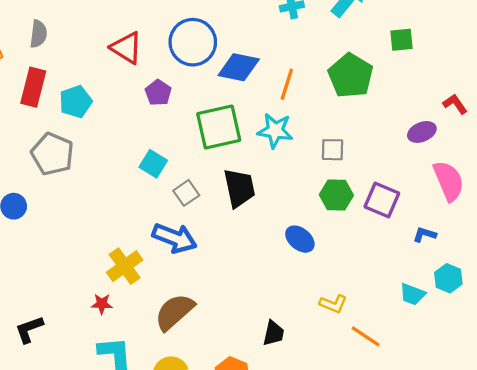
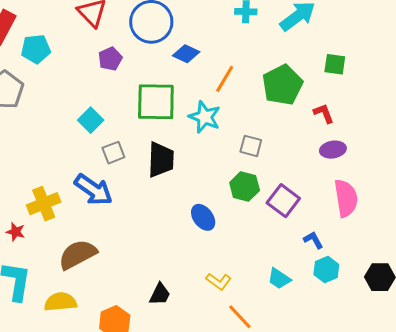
blue diamond: (239, 67) -> (186, 54), size x0.7
red L-shape: (455, 104) -> (324, 113), moved
blue L-shape: (425, 234) -> (313, 240), turned 30
cyan hexagon: (448, 278) -> (326, 270), moved
cyan trapezoid: (413, 294) -> (279, 279), moved

